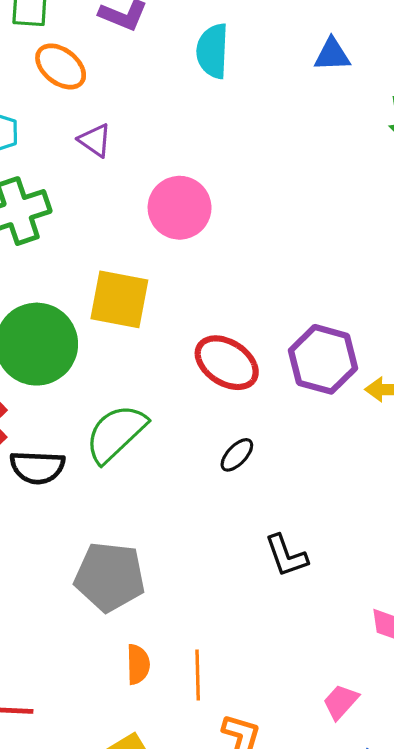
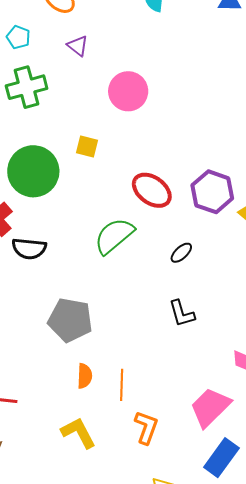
yellow square: (119, 299) -> (87, 146), size x0.6
green semicircle: (116, 433) -> (114, 236), moved
black ellipse: (237, 455) -> (181, 253), moved
pink trapezoid: (341, 702) -> (210, 407), size x1.8

